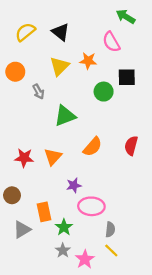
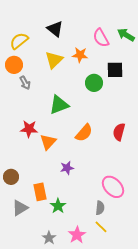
green arrow: (126, 17) -> (126, 35), moved
yellow semicircle: (25, 32) -> (19, 41), moved
gray arrow: (38, 92) -> (25, 83), moved
red star: (24, 158) -> (29, 129), moved
pink ellipse: (91, 206) -> (113, 187), moved, turned 45
gray star: (63, 250) -> (49, 238), moved

